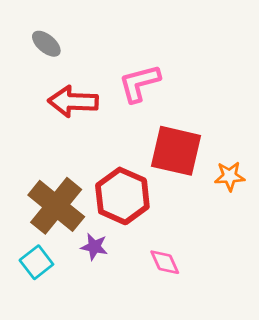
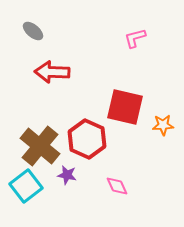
pink L-shape: (139, 83) -> (135, 38), moved, size x0.7
cyan square: (36, 262) -> (26, 186), size x1.4

